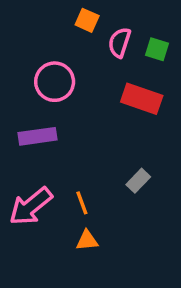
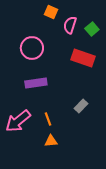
green square: (157, 49) -> (92, 29), turned 32
purple rectangle: (38, 136) -> (36, 83), moved

